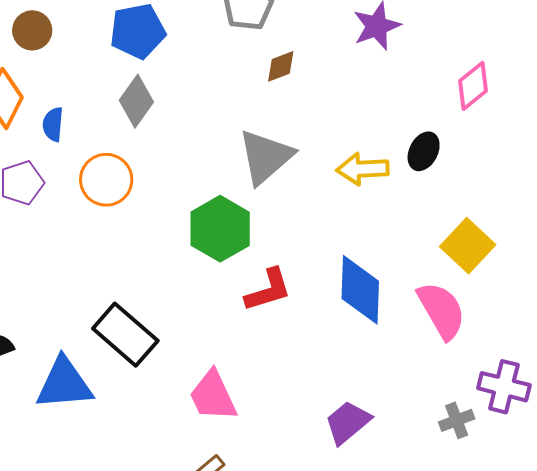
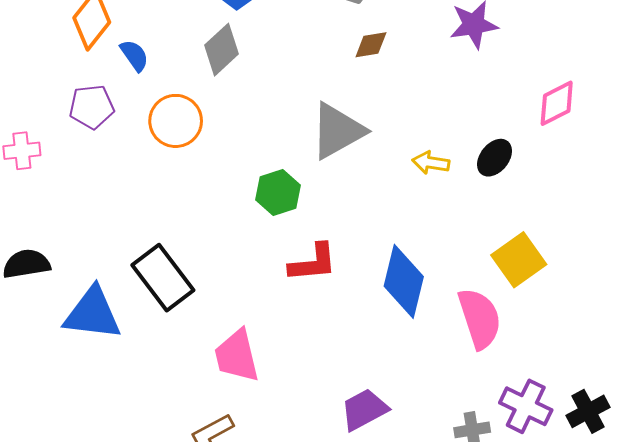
blue semicircle: (53, 124) -> (134, 55), turned 128
yellow arrow: (363, 169) -> (431, 163), size x0.7
green hexagon: (220, 229) -> (278, 193), size x0.7

